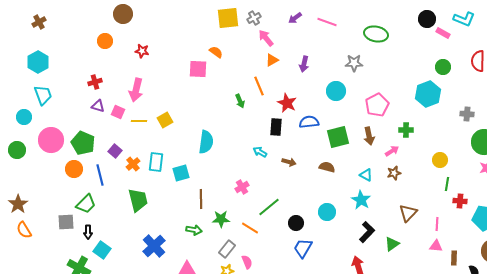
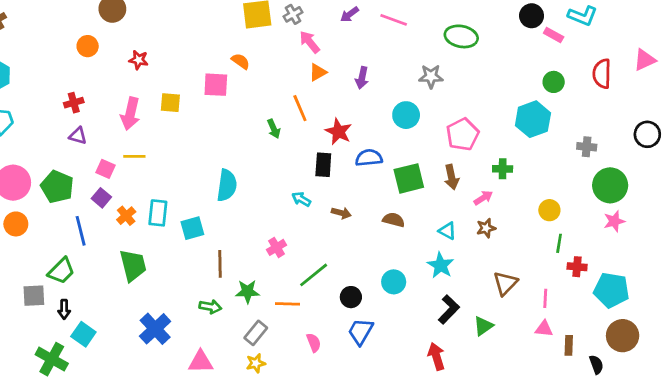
pink square: (118, 112) -> (105, 169), moved
yellow square: (165, 120) -> (170, 103), moved, turned 35
orange circle: (74, 169) -> (16, 224), moved
orange line: (250, 228) -> (287, 304), turned -30
pink semicircle: (247, 262) -> (314, 343), moved

